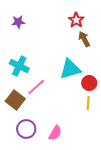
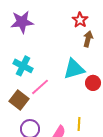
purple star: (18, 22) -> (22, 22), size x1.6
brown arrow: (84, 39) -> (88, 39), turned 42
yellow line: (88, 103) -> (79, 124), moved

